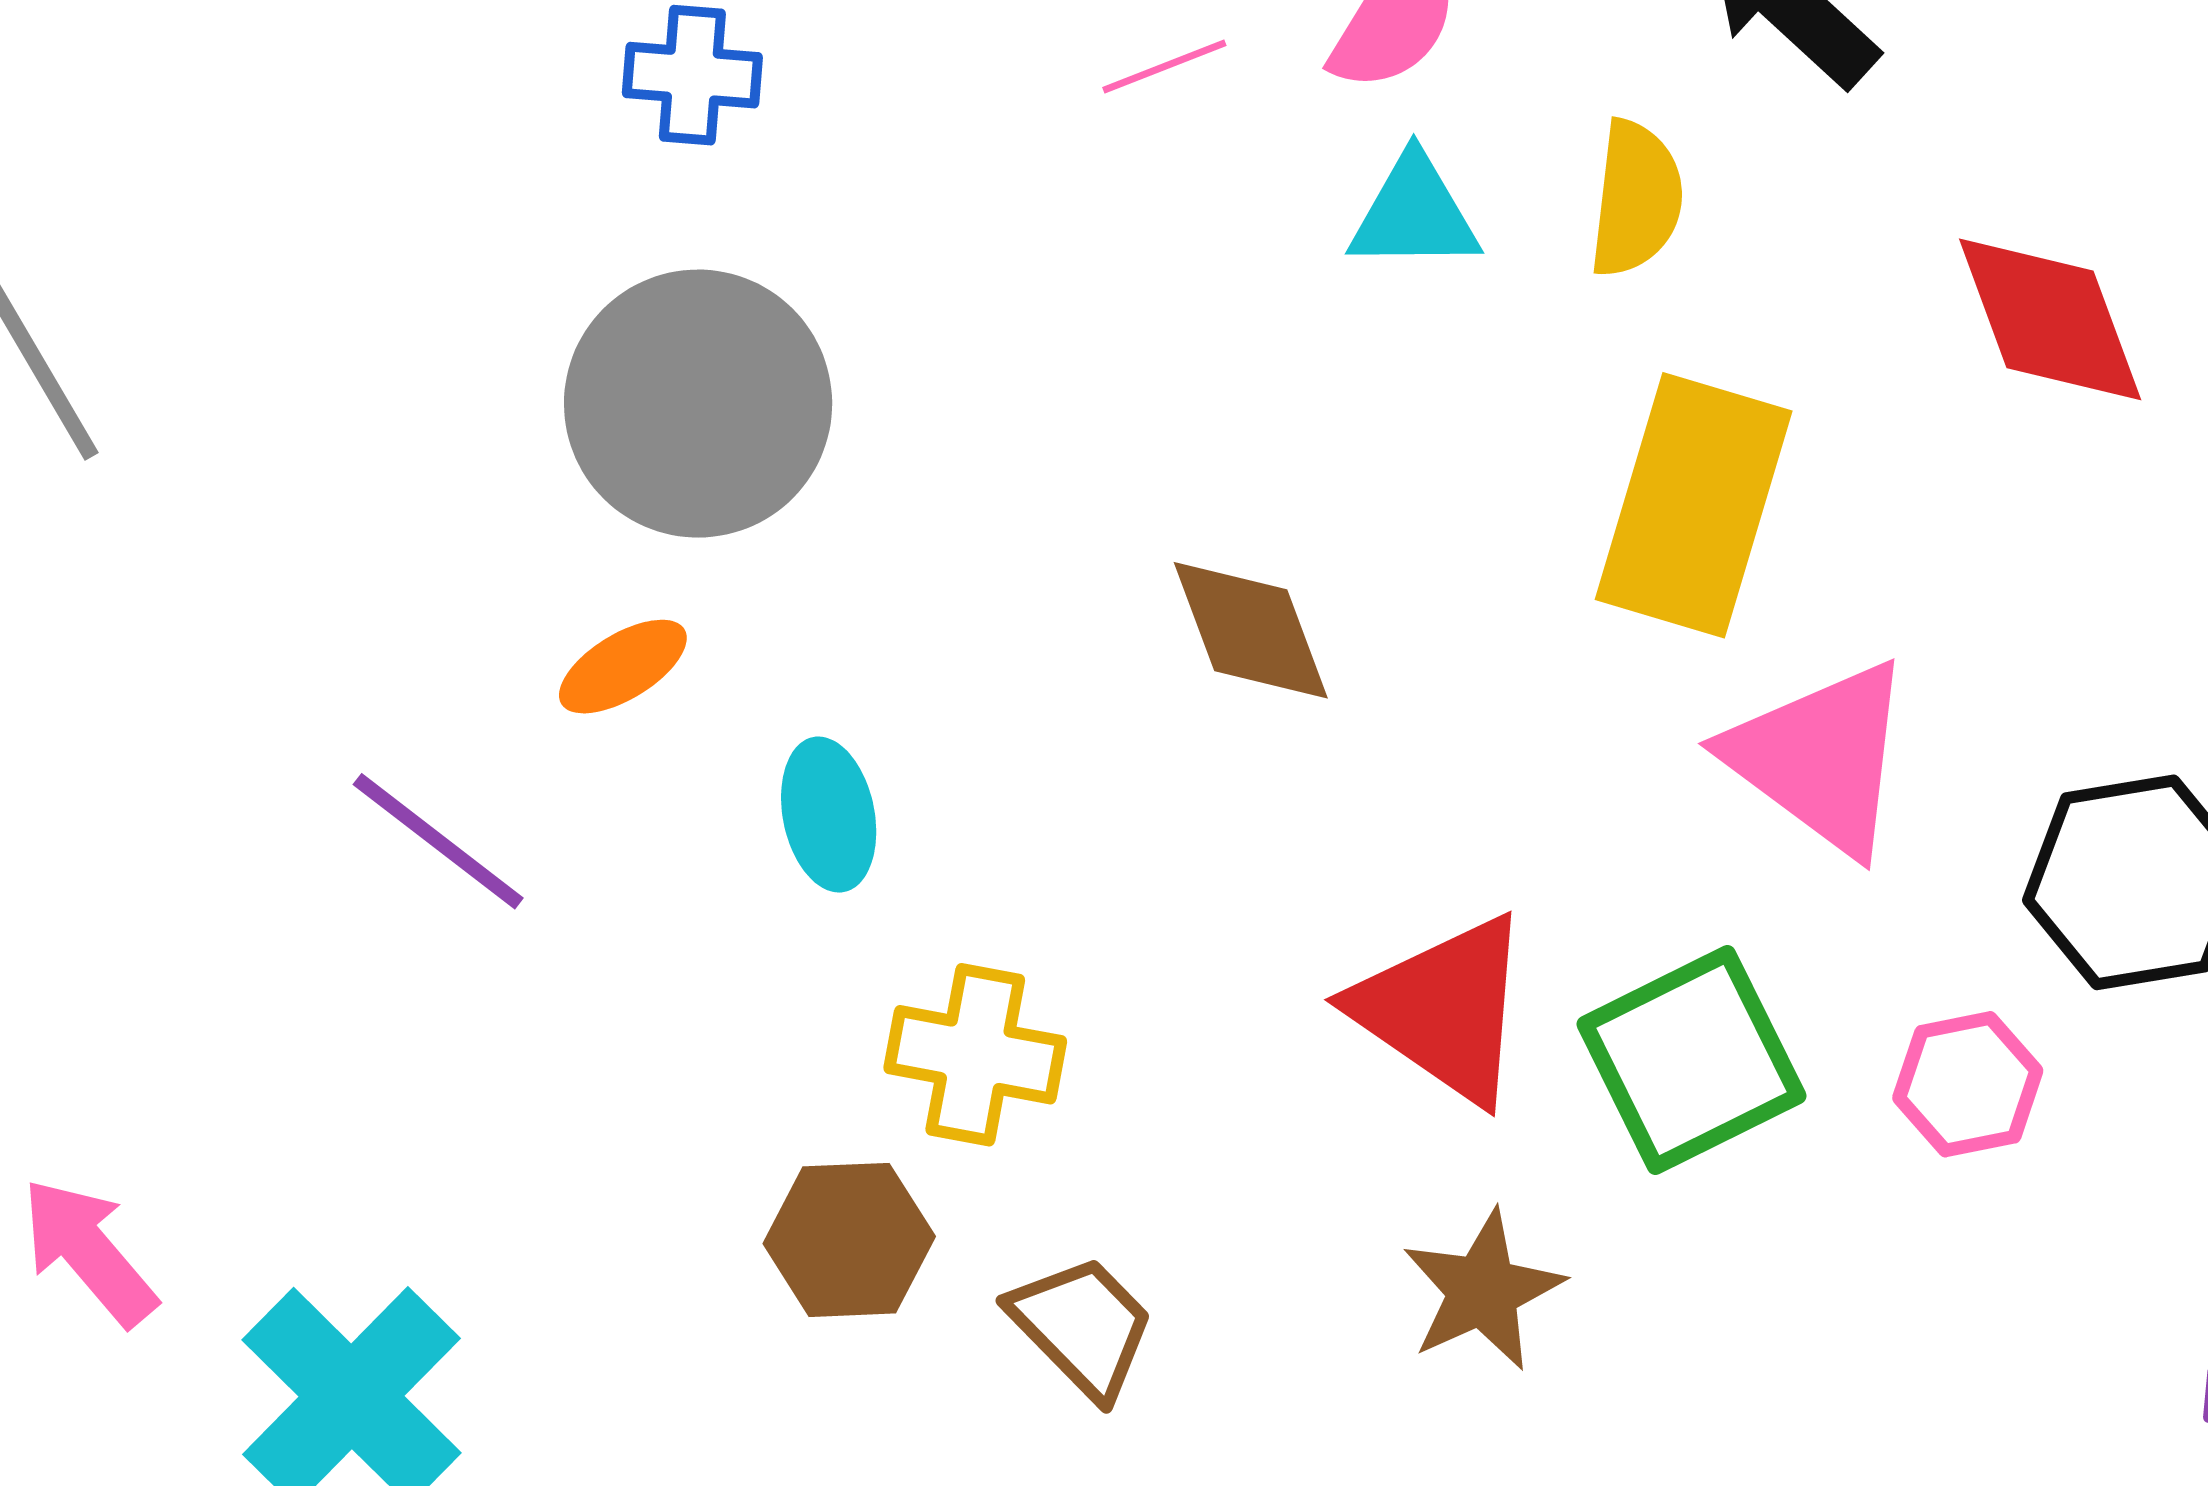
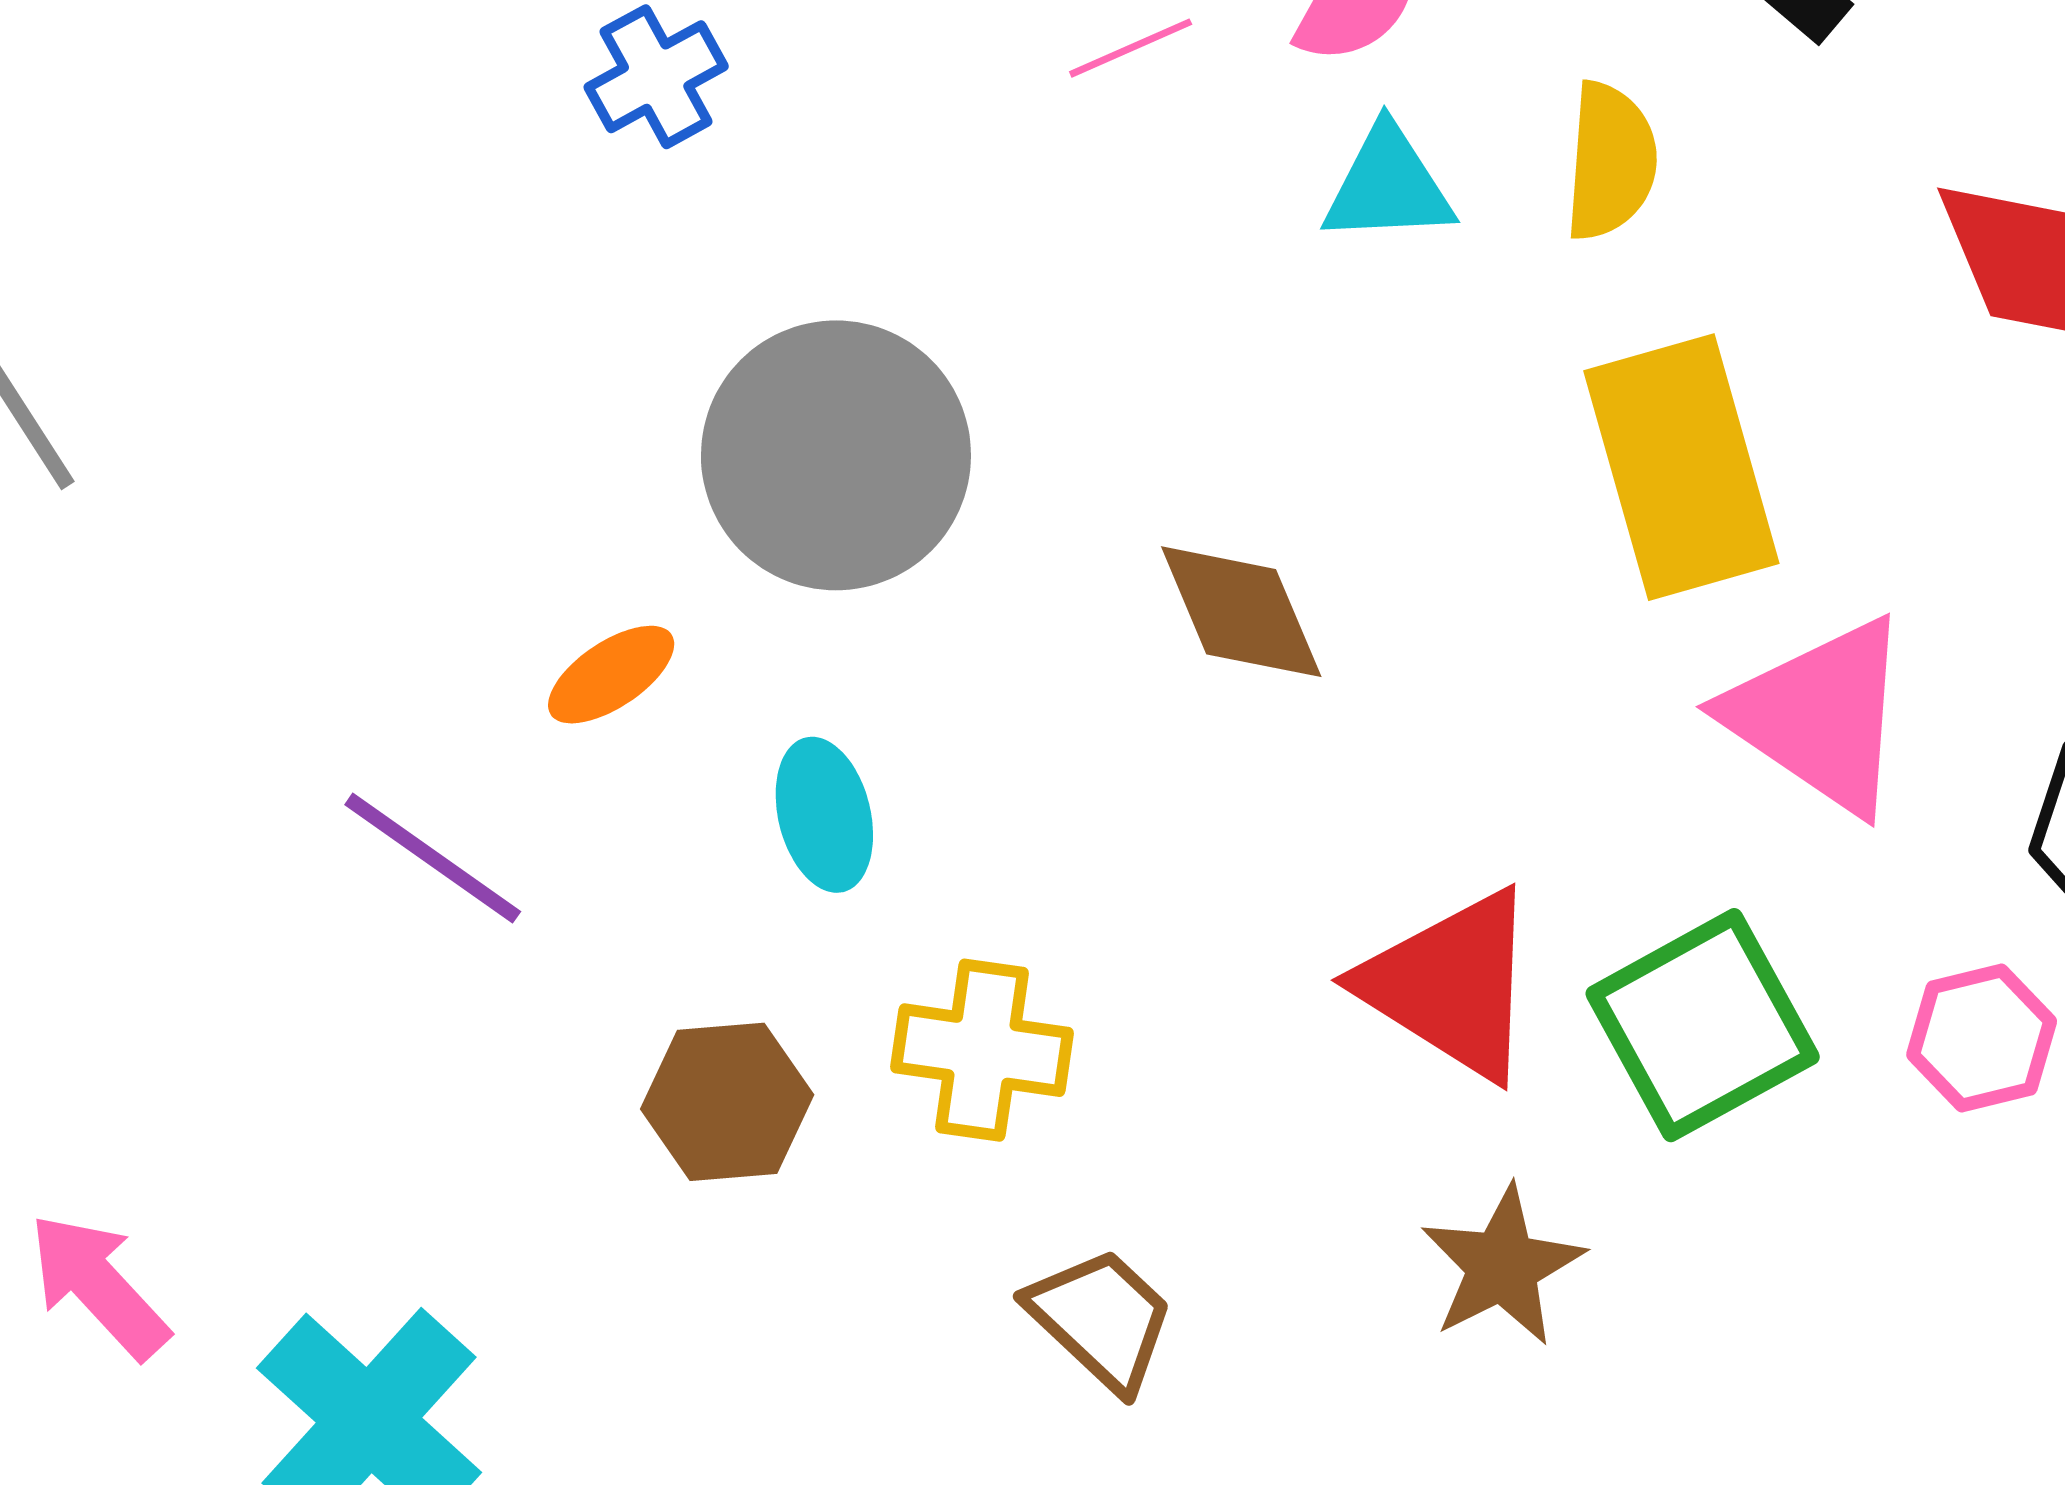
blue cross: (692, 75) -> (656, 77), turned -31
gray circle: (698, 404) -> (836, 455), moved
yellow rectangle: (1694, 505) -> (1681, 467), turned -30
brown hexagon: (849, 1240) -> (727, 1102), moved

